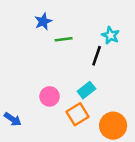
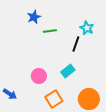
orange square: (77, 114) -> (54, 99), moved

